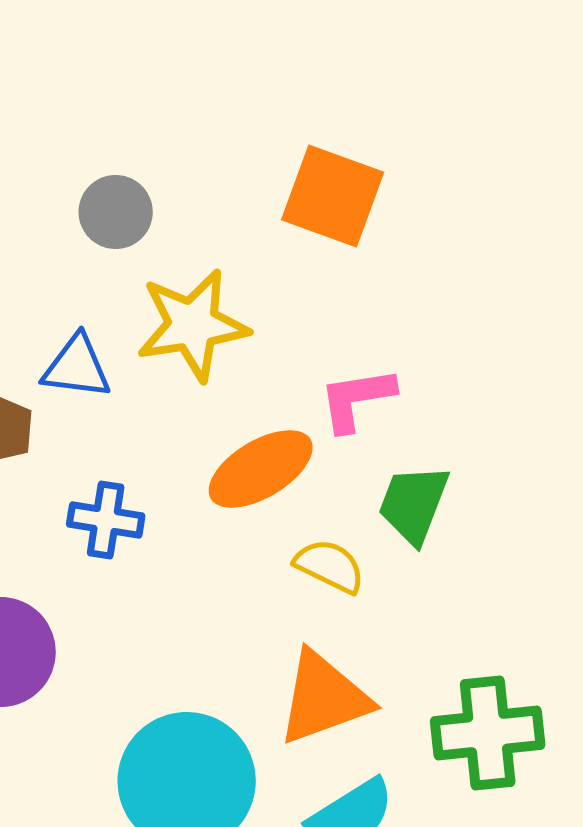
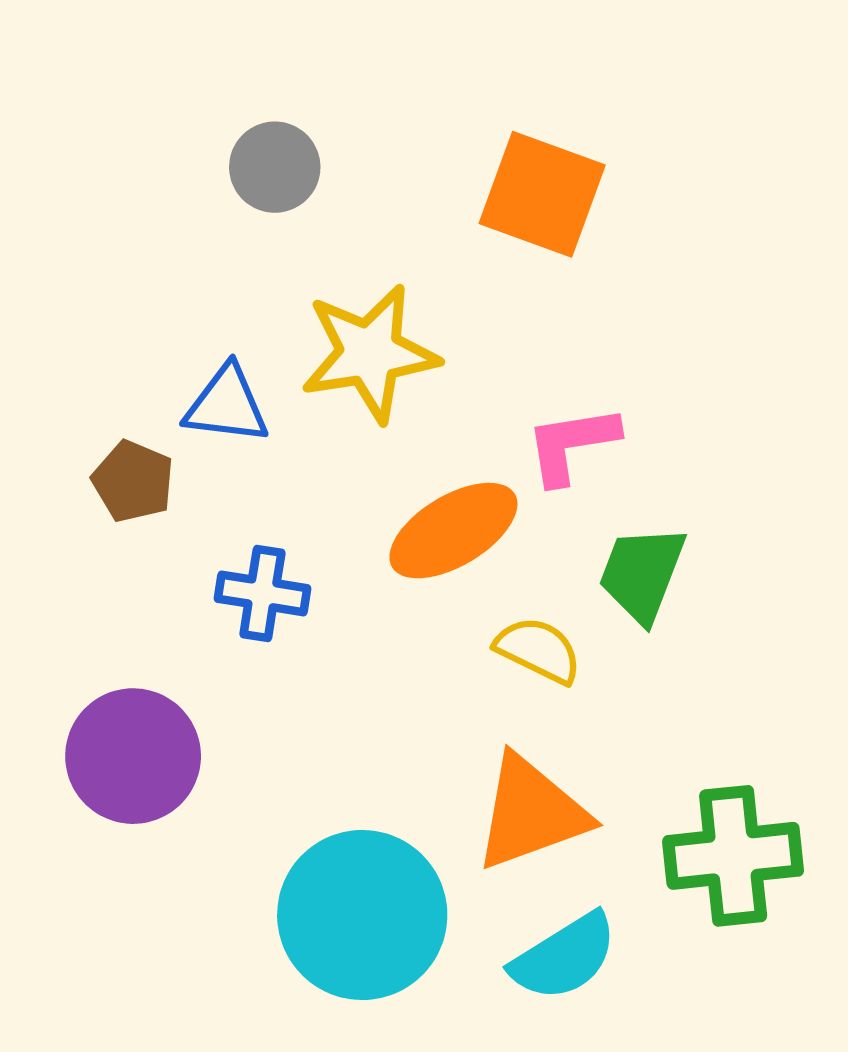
gray circle: (116, 212) -> (275, 167), moved

